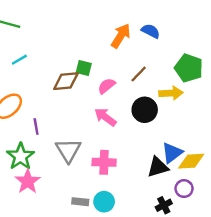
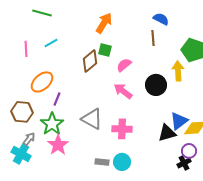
orange arrow: (121, 36) -> (104, 23), moved
brown line: (139, 74) -> (153, 38), moved, turned -49
brown diamond: (66, 81) -> (90, 61), turned -35
yellow arrow: (171, 93) -> (178, 71), turned -90
purple line: (36, 126) -> (57, 99), moved, turned 32
gray triangle: (68, 150) -> (92, 119), turned -30
black cross: (164, 205) -> (184, 163), moved

